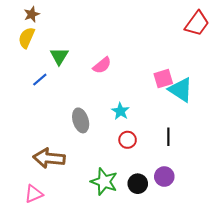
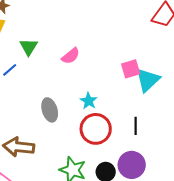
cyan triangle: (181, 90) -> (148, 80), turned 44
red circle: (128, 140) -> (96, 129), size x1.8
purple circle: (164, 177) -> (132, 165), size x1.4

